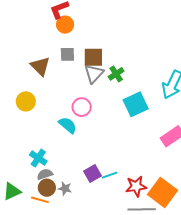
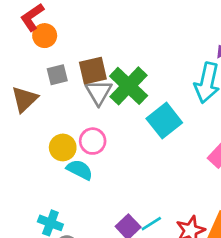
brown triangle: (40, 66) -> (25, 99), turned 45
green cross: (116, 74) -> (129, 86), size x1.8
yellow circle: (26, 101) -> (63, 147), moved

